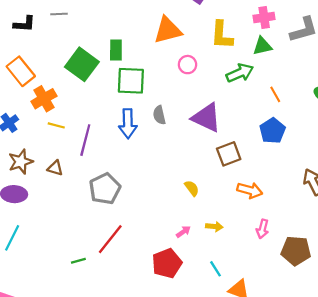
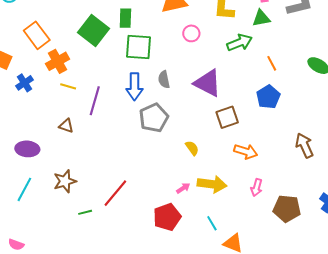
brown star: (21, 162) -> (65, 181), moved
gray pentagon: (105, 189) -> (154, 118), moved
yellow arrow: (214, 227) -> (212, 184), size x1.8

